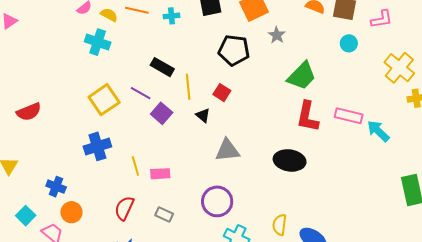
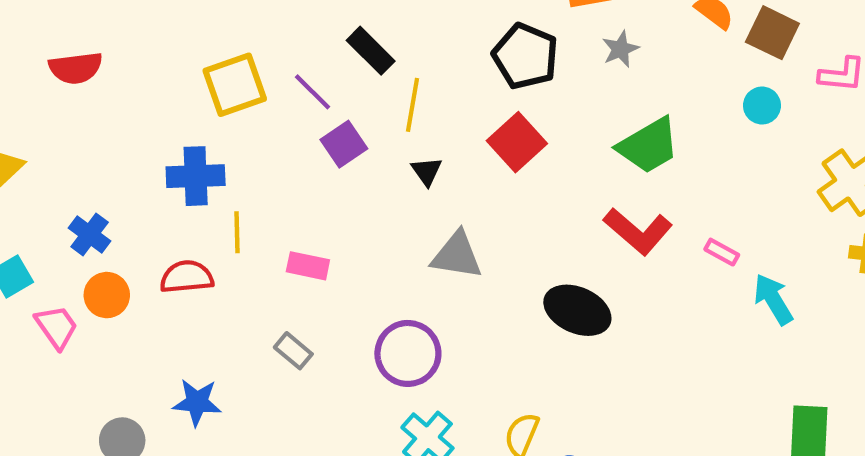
red square: (222, 93) -> (517, 142), moved, size x1.5
pink rectangle: (349, 116) -> (722, 252), size x0.6
red L-shape: (308, 117) -> (638, 231), turned -76
yellow line: (135, 166) -> (237, 232), moved
red semicircle: (124, 208) -> (187, 277), moved, turned 45

